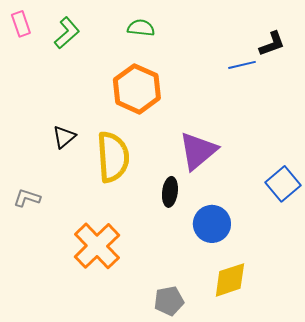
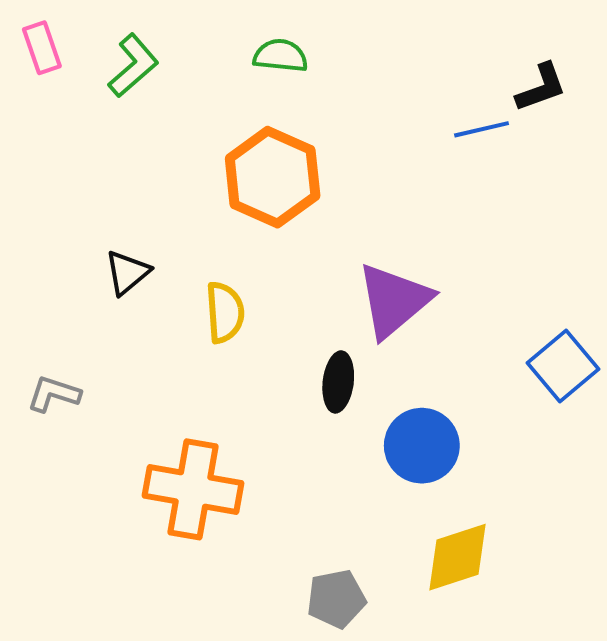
yellow semicircle: (113, 157) -> (225, 312), size x0.6
orange cross: (97, 246) -> (193, 489), turned -36

